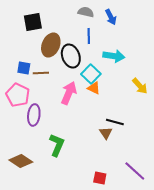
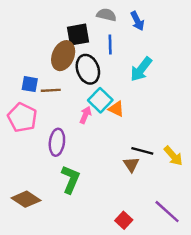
black square: (33, 22) -> (78, 35), moved
cyan arrow: (114, 56) -> (141, 69), turned 120
cyan square: (91, 74) -> (100, 100), moved
yellow arrow: (140, 86) -> (173, 156), moved
pink arrow: (69, 93) -> (85, 115), size x0.6
purple ellipse: (34, 115) -> (57, 142), moved
red square: (100, 178) -> (124, 220), turned 32

